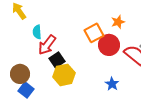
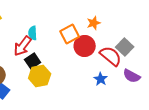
cyan semicircle: (37, 32) -> (33, 33), moved
blue star: (112, 84) -> (101, 79), moved

